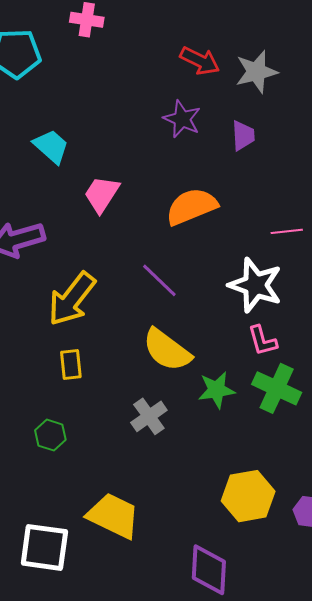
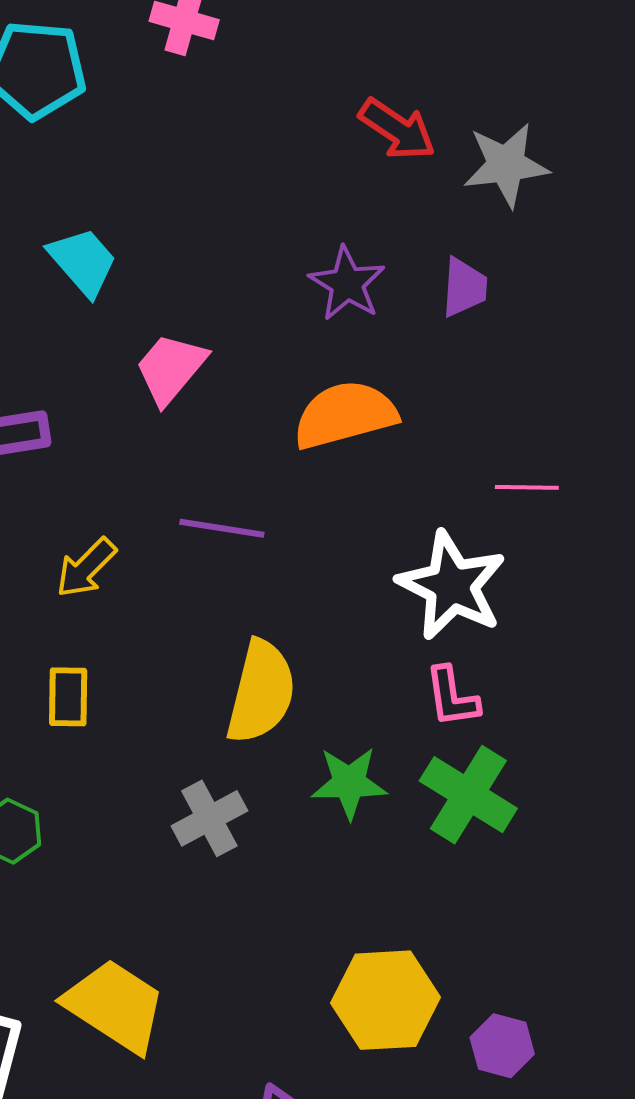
purple star: (182, 119) -> (347, 284), moved
purple line: (159, 280) -> (222, 528), moved, turned -42
yellow arrow: (72, 299) -> (86, 568), size x0.6
yellow semicircle: (167, 350) -> (261, 692), turned -120

